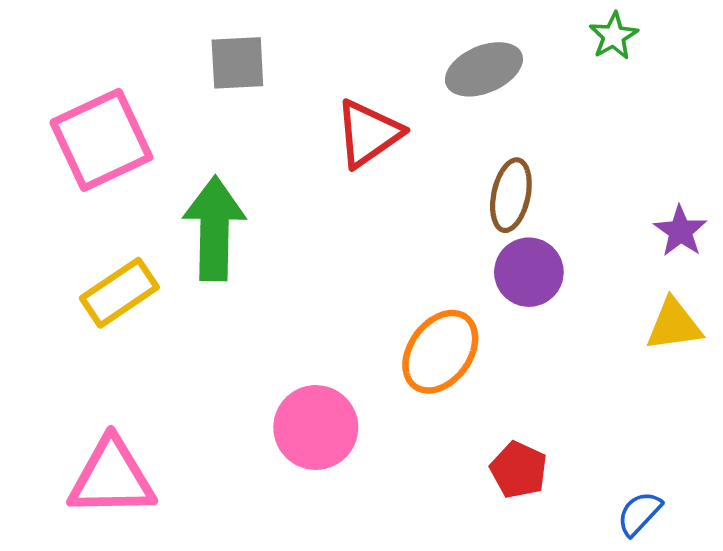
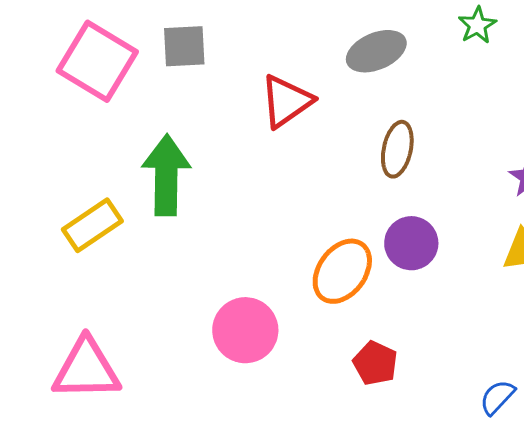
pink square: (101, 140) -> (97, 61), moved, turned -34
purple circle: (529, 272) -> (411, 243), moved
red pentagon: (519, 470) -> (375, 363), moved

